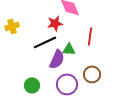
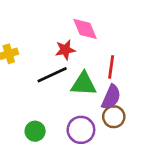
green triangle: (69, 49) -> (84, 84), size x1.5
purple semicircle: (57, 59) -> (111, 97), moved

